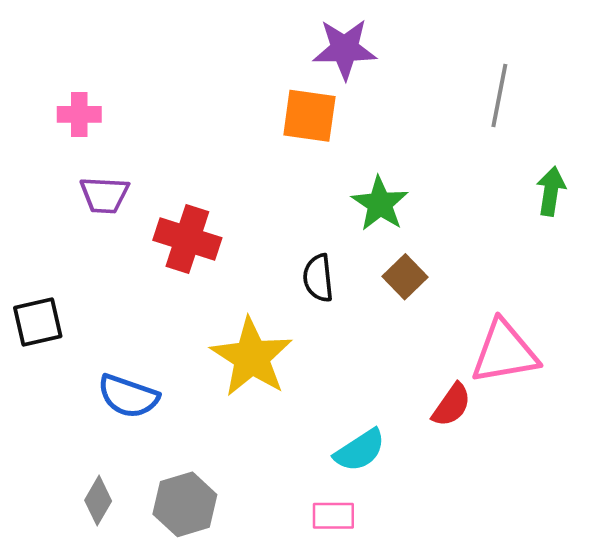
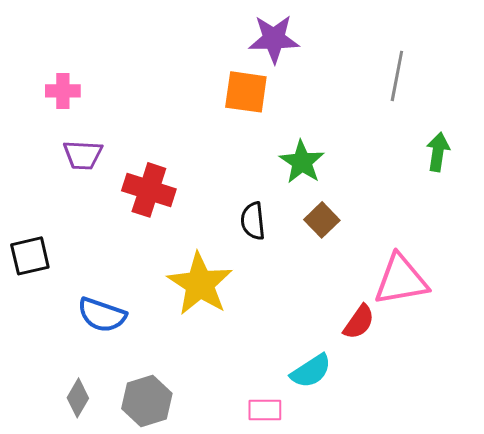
cyan semicircle: (360, 450) -> (311, 371), moved

